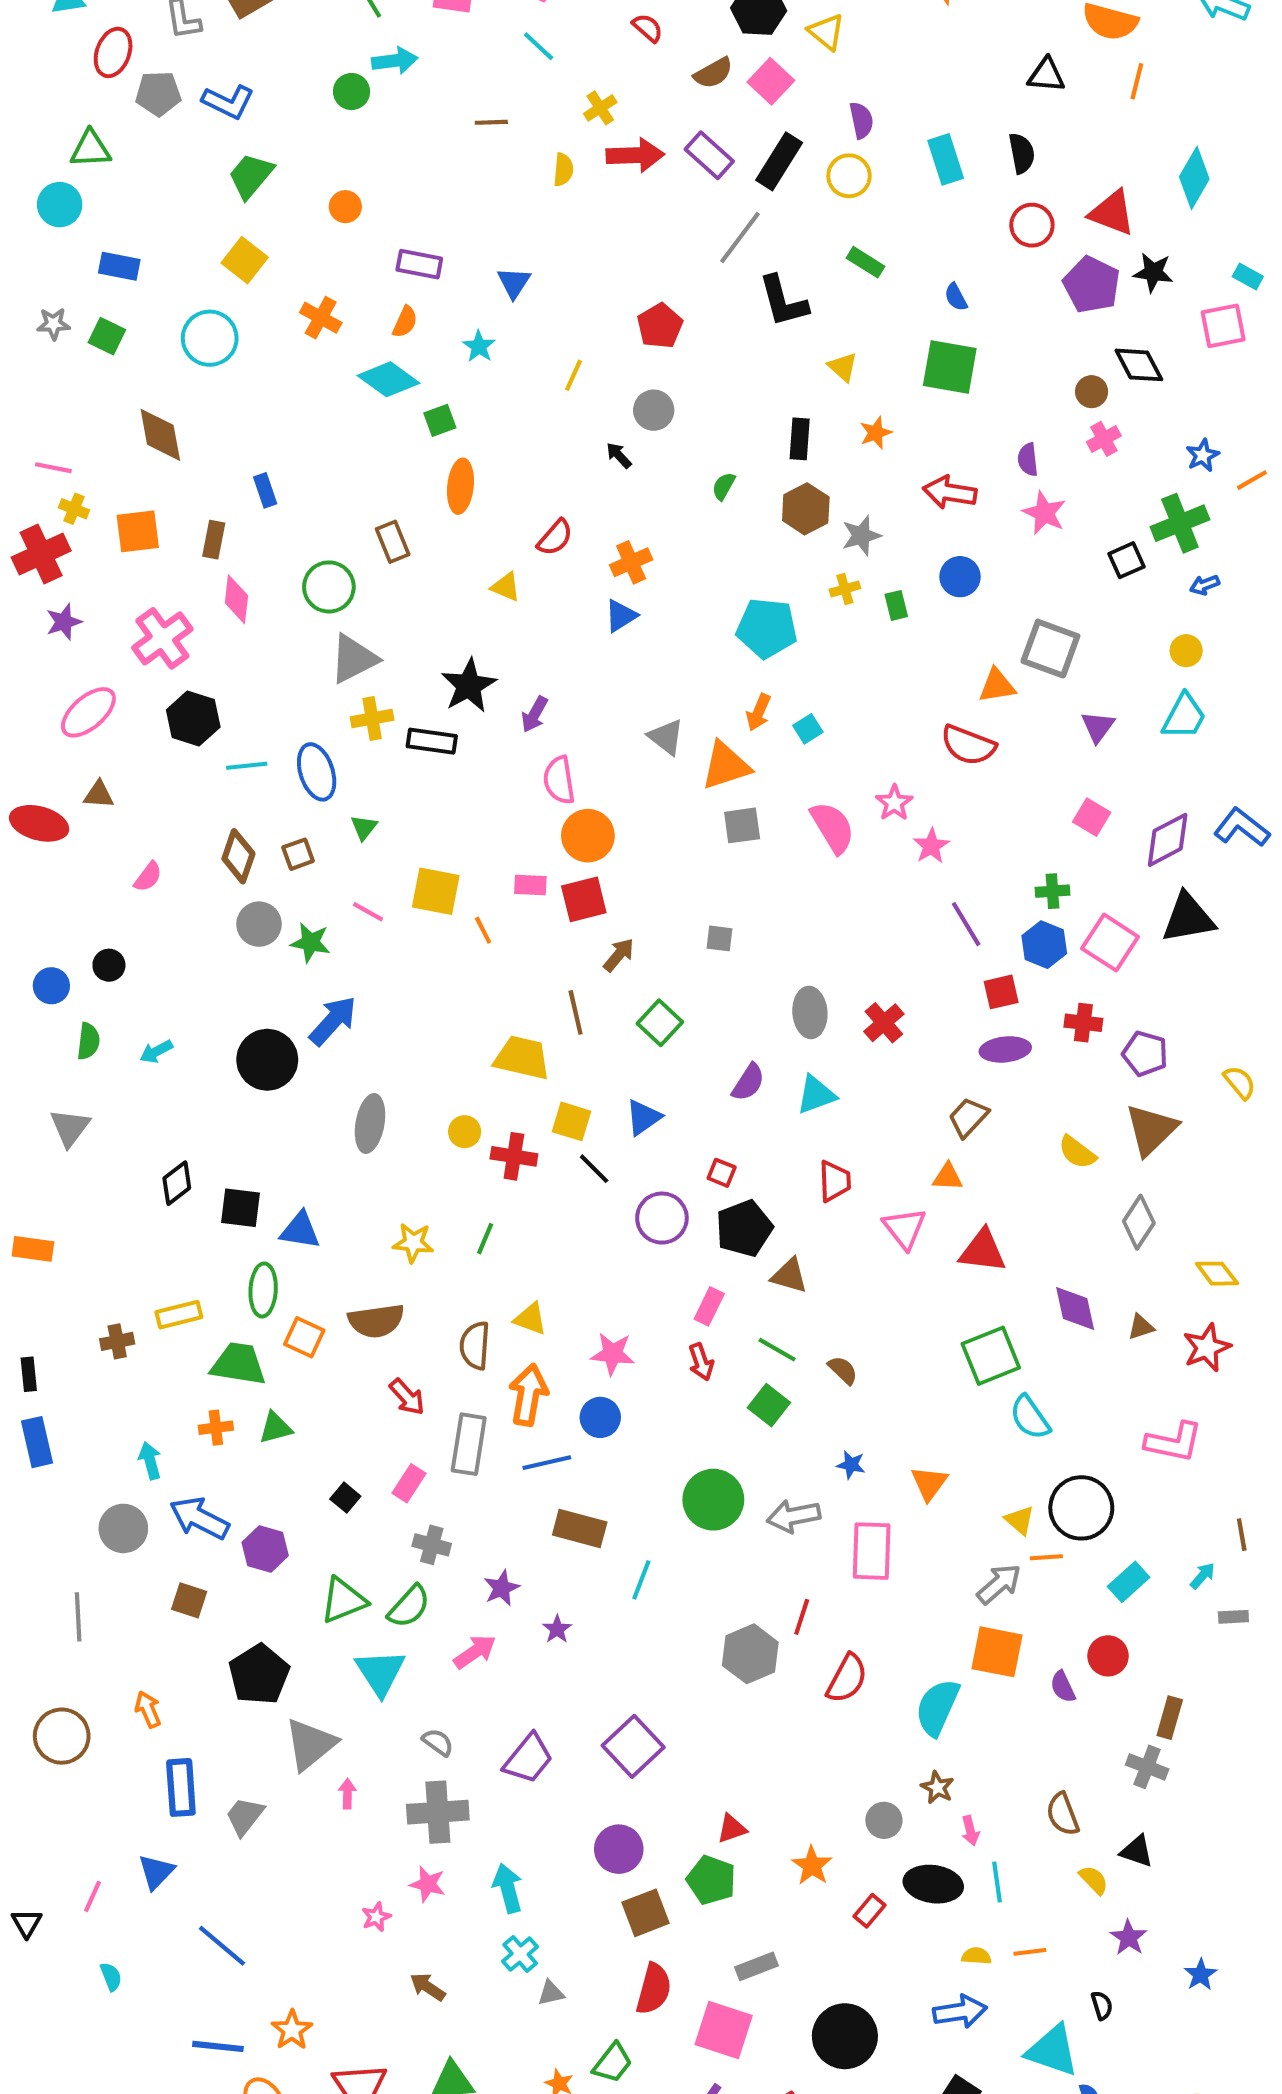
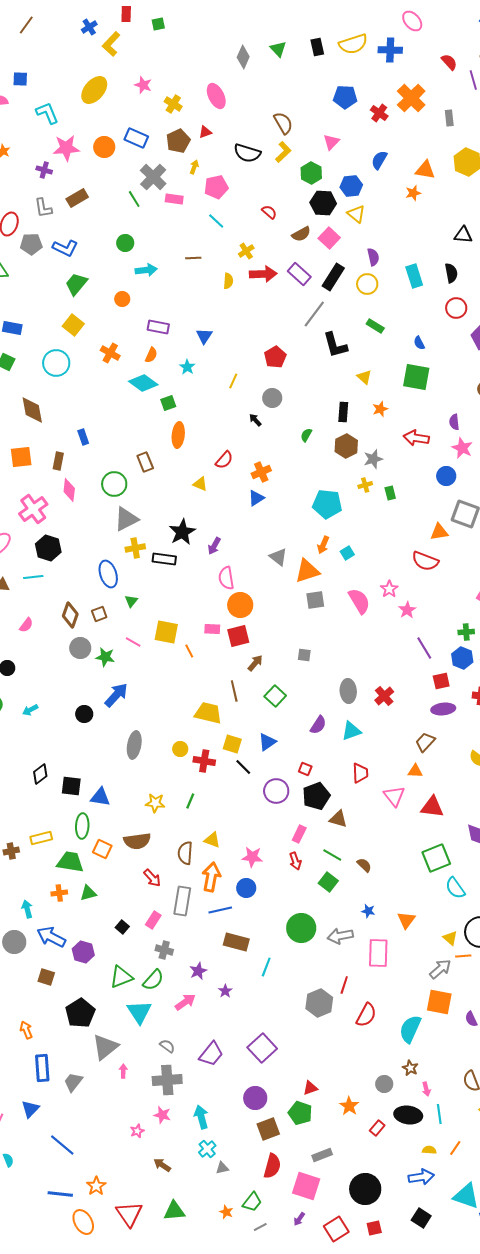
cyan arrow: (395, 61) -> (146, 270), moved
blue circle: (960, 577) -> (446, 476), moved
cyan line: (247, 766) -> (33, 577), moved
black circle: (267, 1060) -> (84, 714), size x0.6
orange line: (1030, 1952) -> (455, 1148), turned -49

